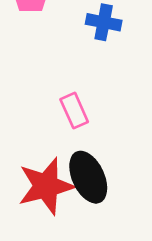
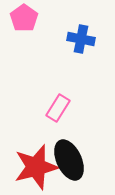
pink rectangle: (74, 111) -> (58, 108), turned 56

